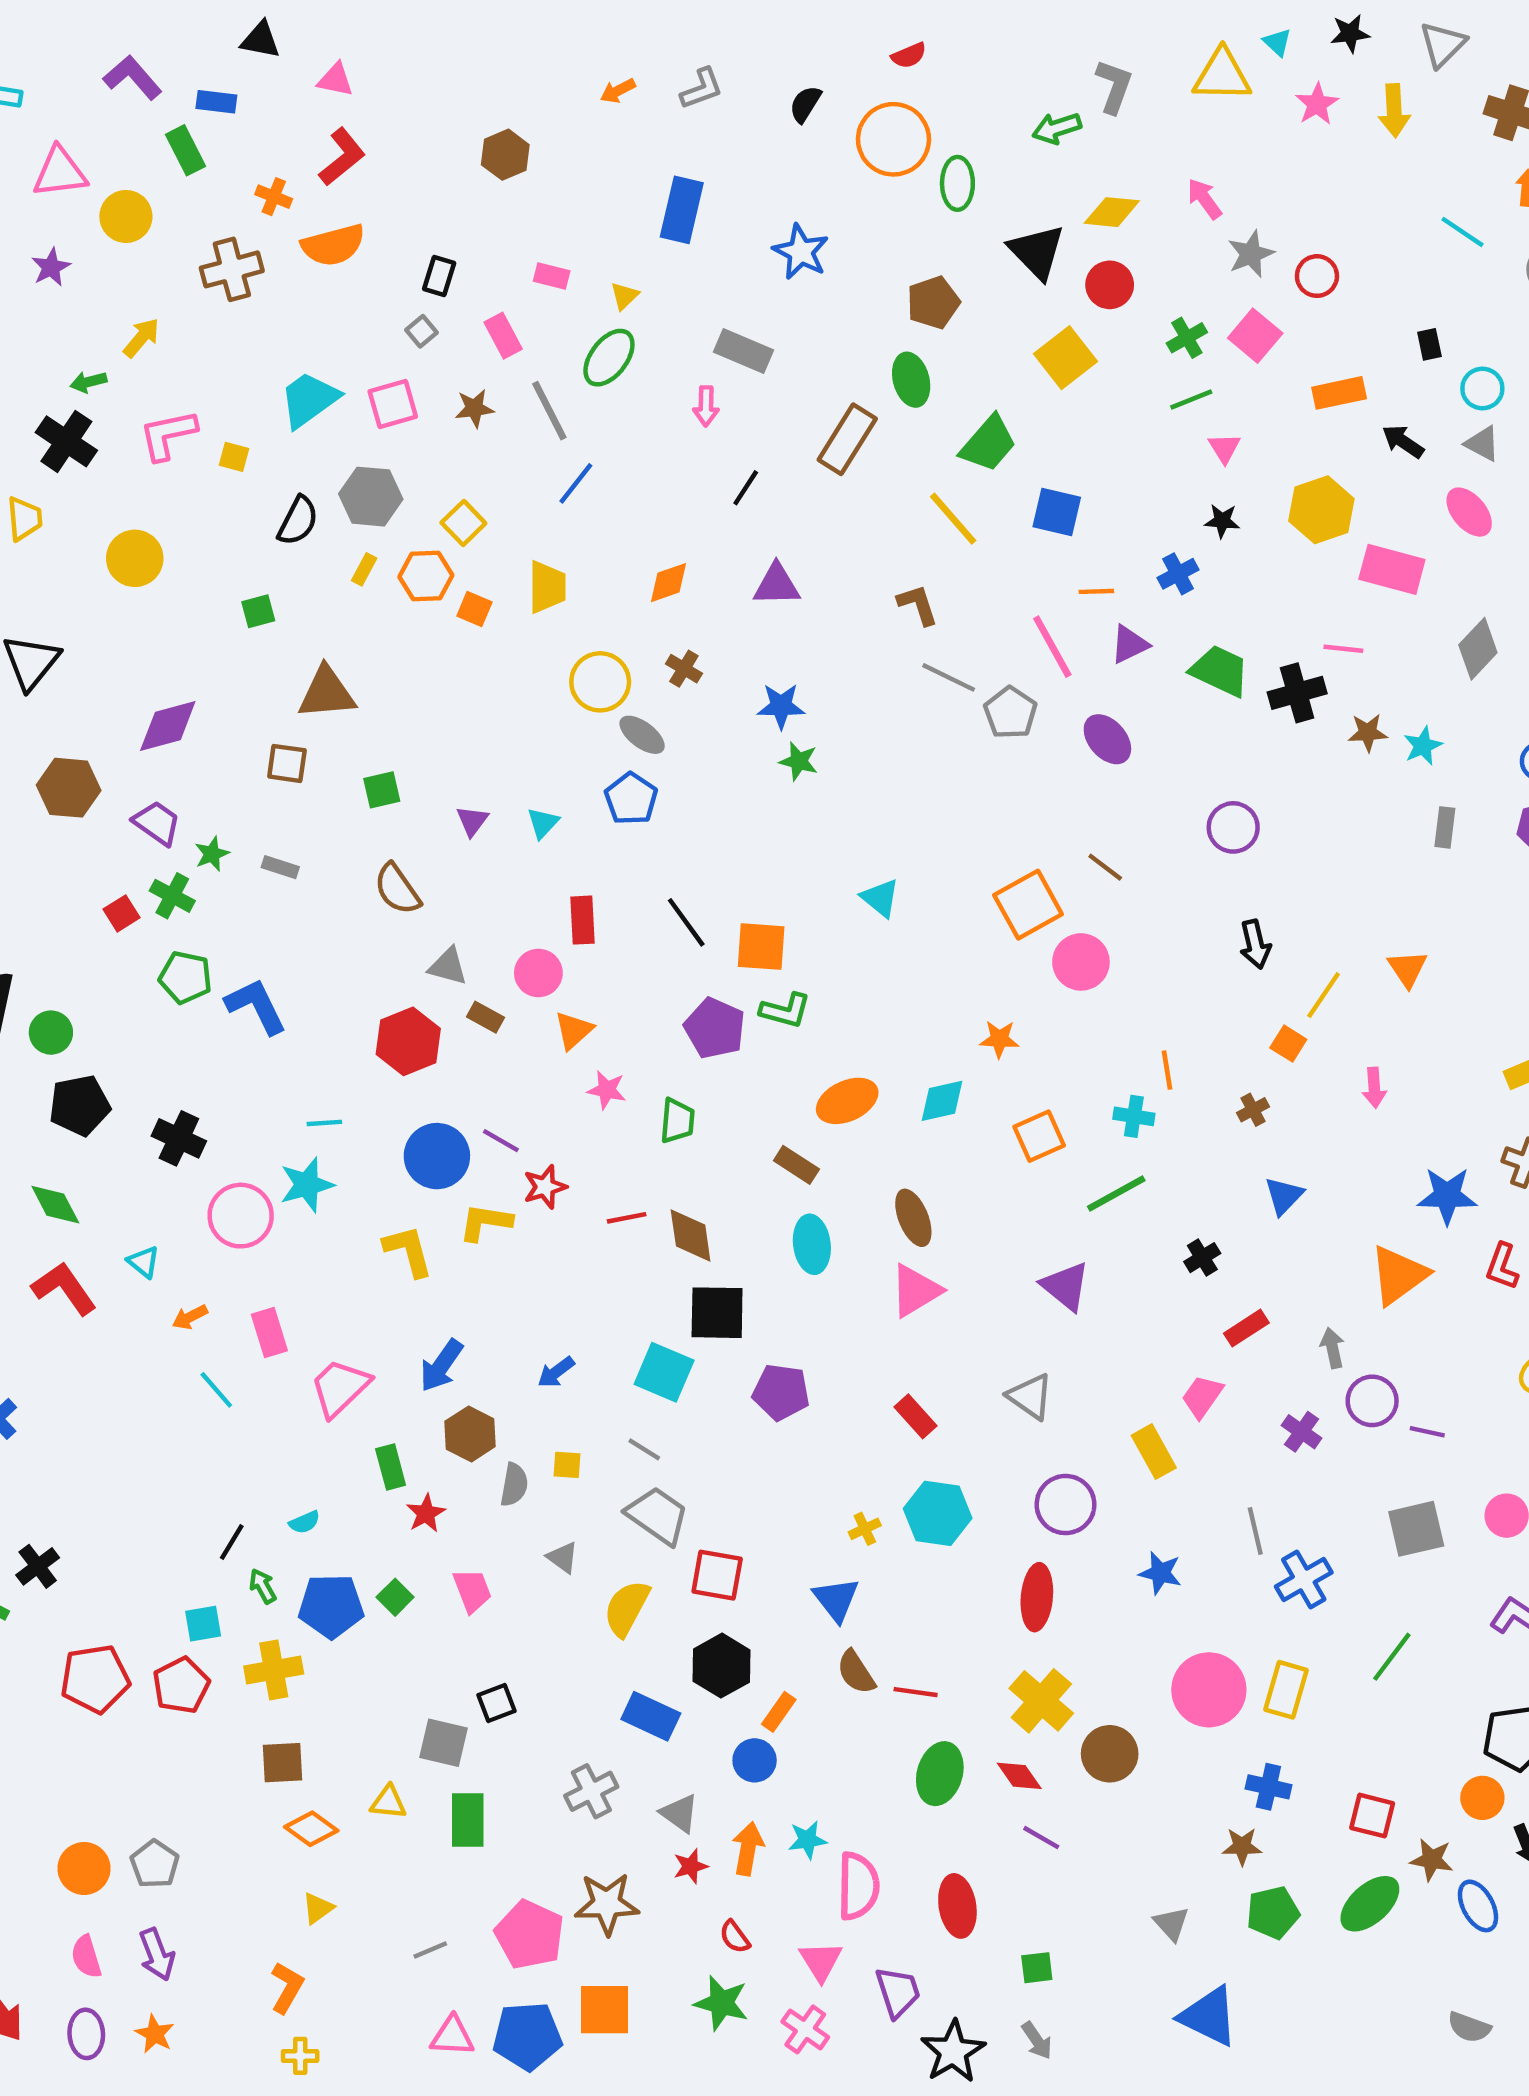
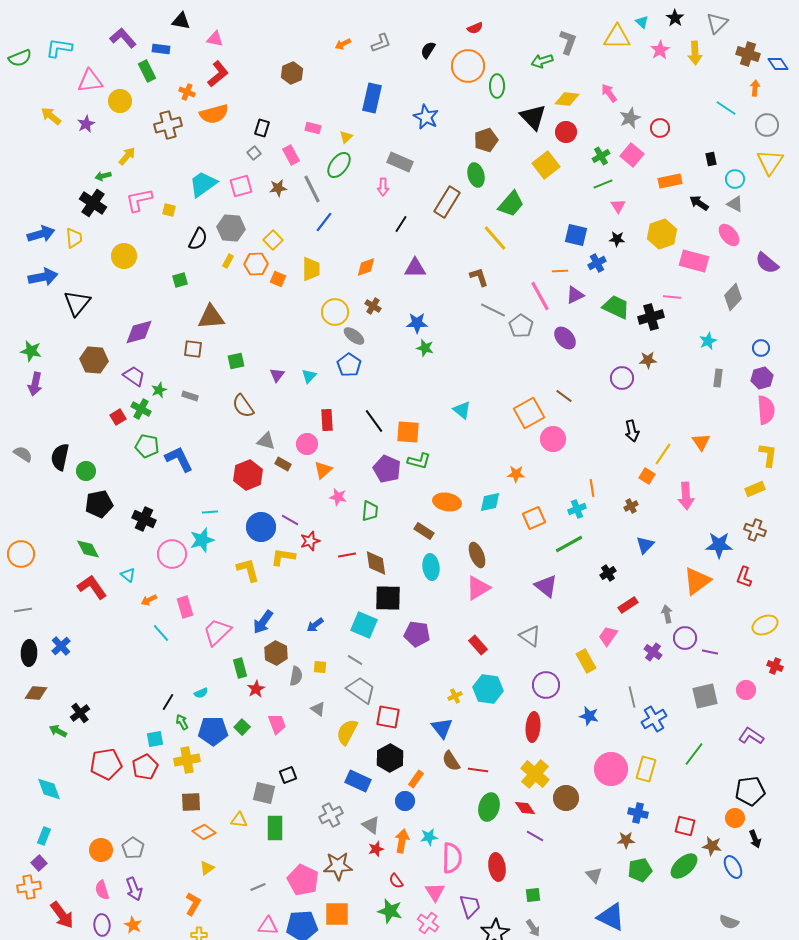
black star: (1350, 33) -> (675, 18), turned -30
blue square: (1057, 512) -> (576, 235), moved
brown star: (1368, 733) -> (648, 360), moved
pink arrow: (1374, 1088) -> (686, 496), size x1.5
orange ellipse: (847, 1101) -> (447, 502), turned 36
cyan cross: (1134, 1116) -> (577, 509), turned -30

